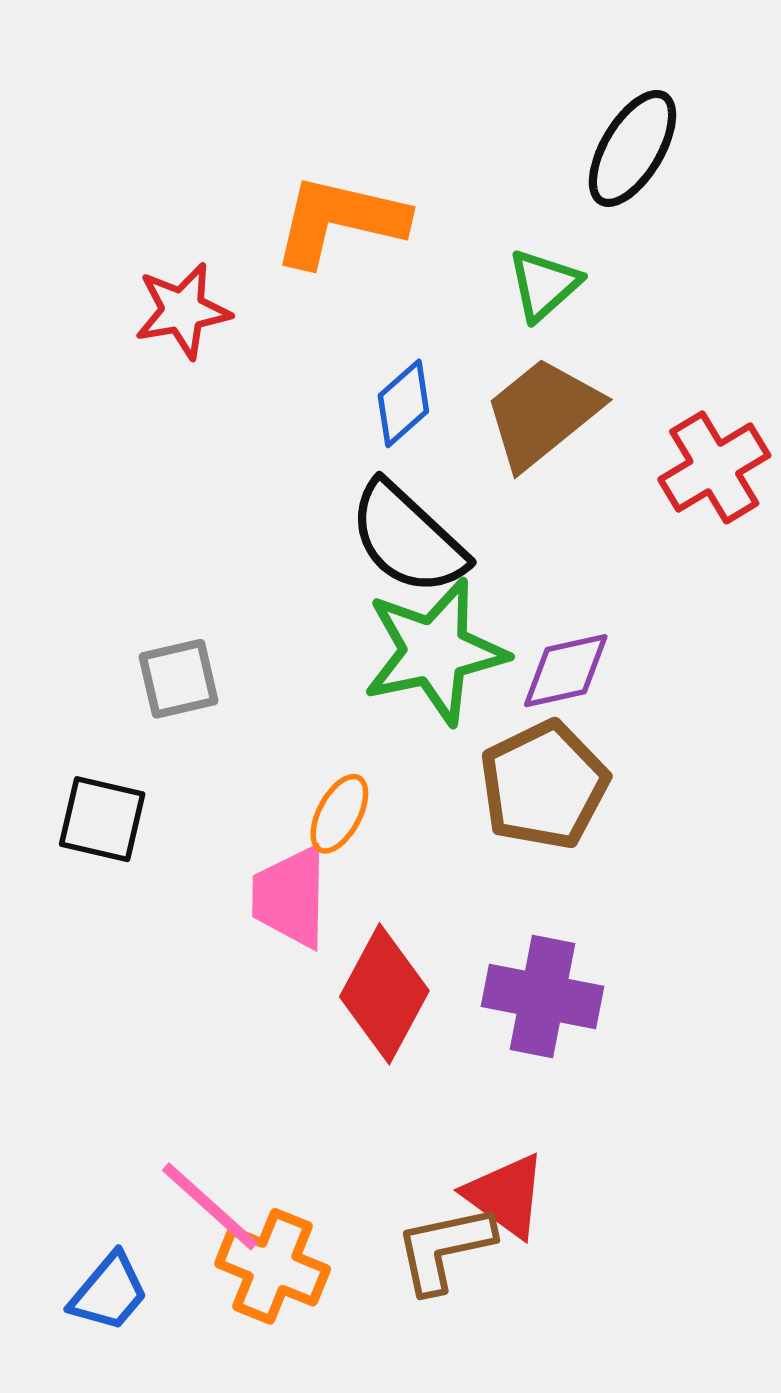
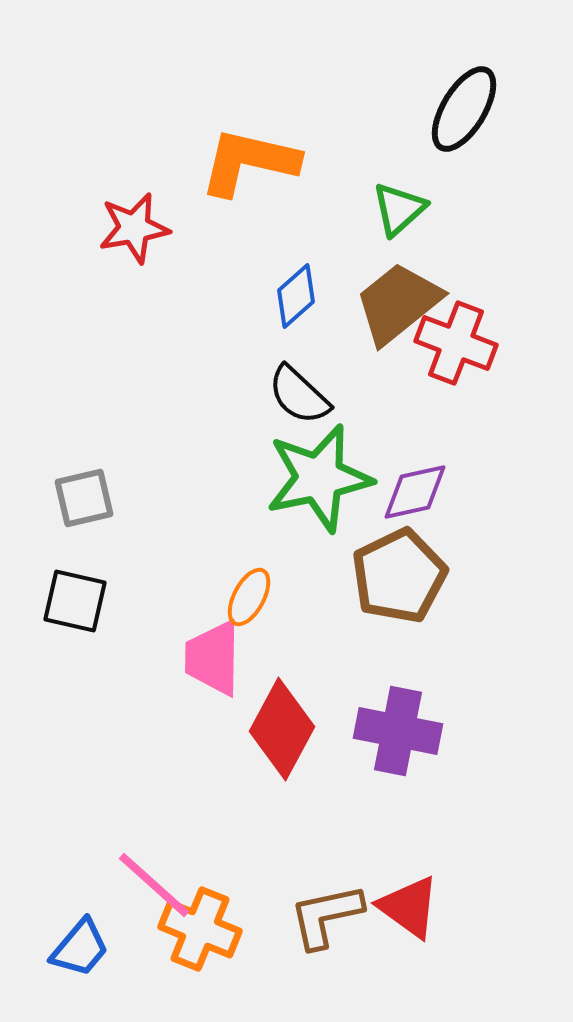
red cross: (714, 467) -> (456, 343), moved, turned -38
black semicircle: (408, 538) -> (299, 395), size x0.7
gray square: (179, 679) -> (84, 498), moved
red triangle: (506, 1195) -> (409, 907), moved

